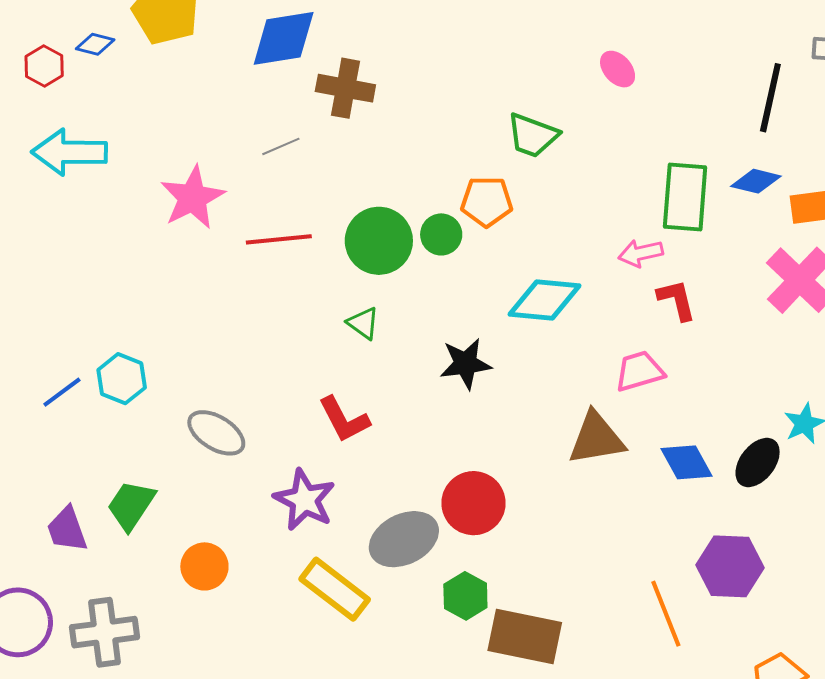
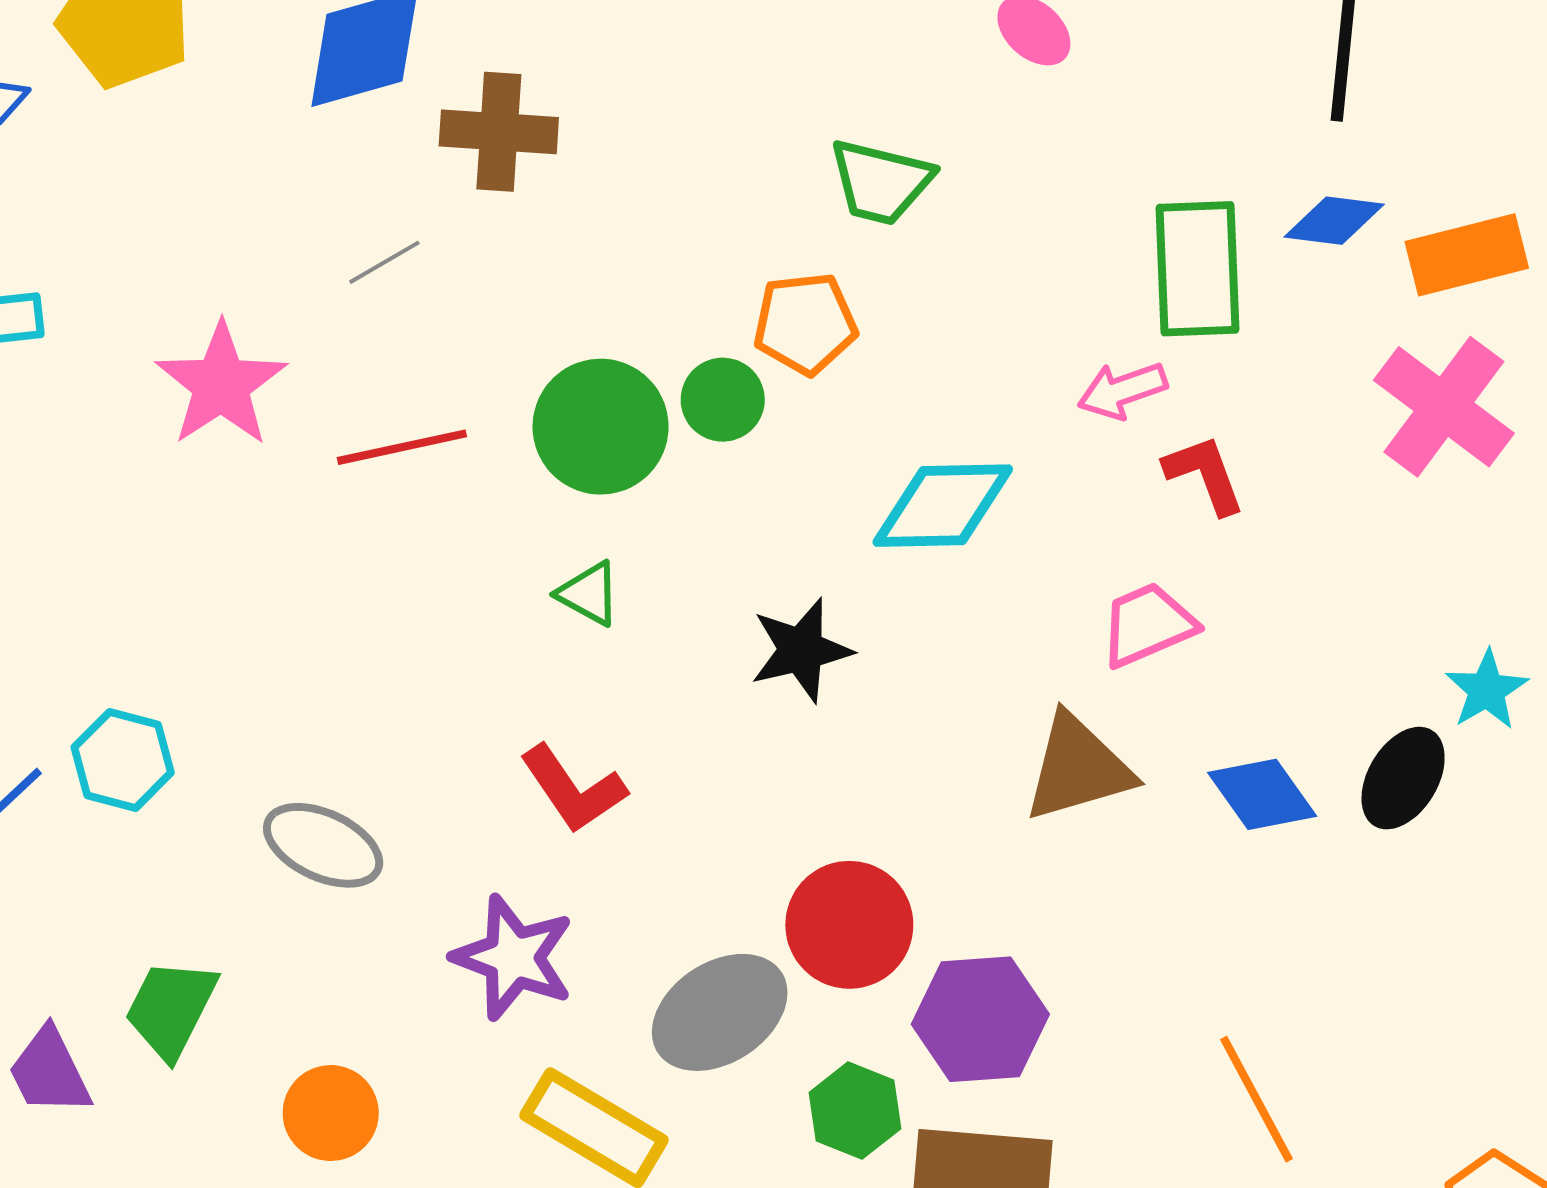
purple hexagon: (730, 566) -> (980, 1019), moved

